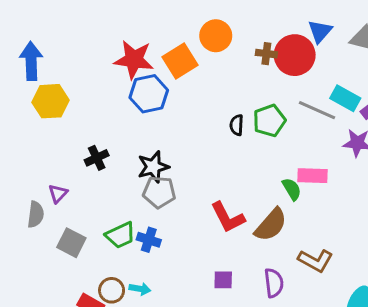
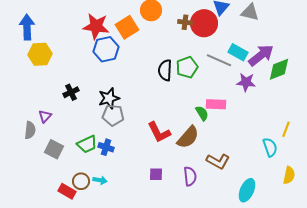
black semicircle: (237, 125) -> (165, 70), size x1.5

